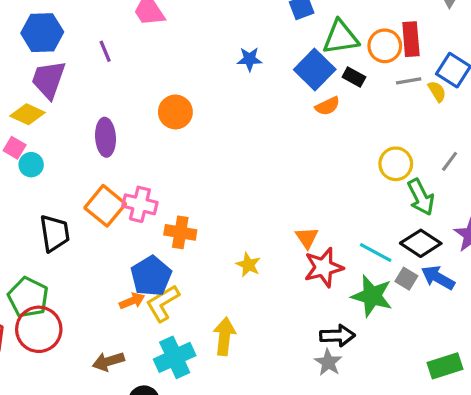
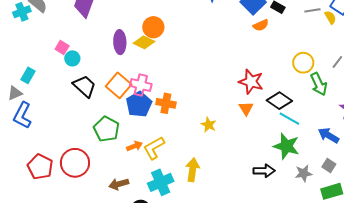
orange circle: (175, 112) -> (153, 27), moved
yellow diamond: (28, 114) -> (144, 42), moved
black trapezoid: (55, 233) -> (85, 86), moved, turned -40
black diamond: (421, 243) -> (279, 101), moved
red star: (324, 267) -> (251, 82), moved, turned 30
blue pentagon: (151, 276) -> (139, 104), moved
gray square: (406, 279) -> (329, 166), moved
green pentagon: (28, 297) -> (106, 129), moved
gray star: (328, 362) -> (304, 173), moved, turned 30

